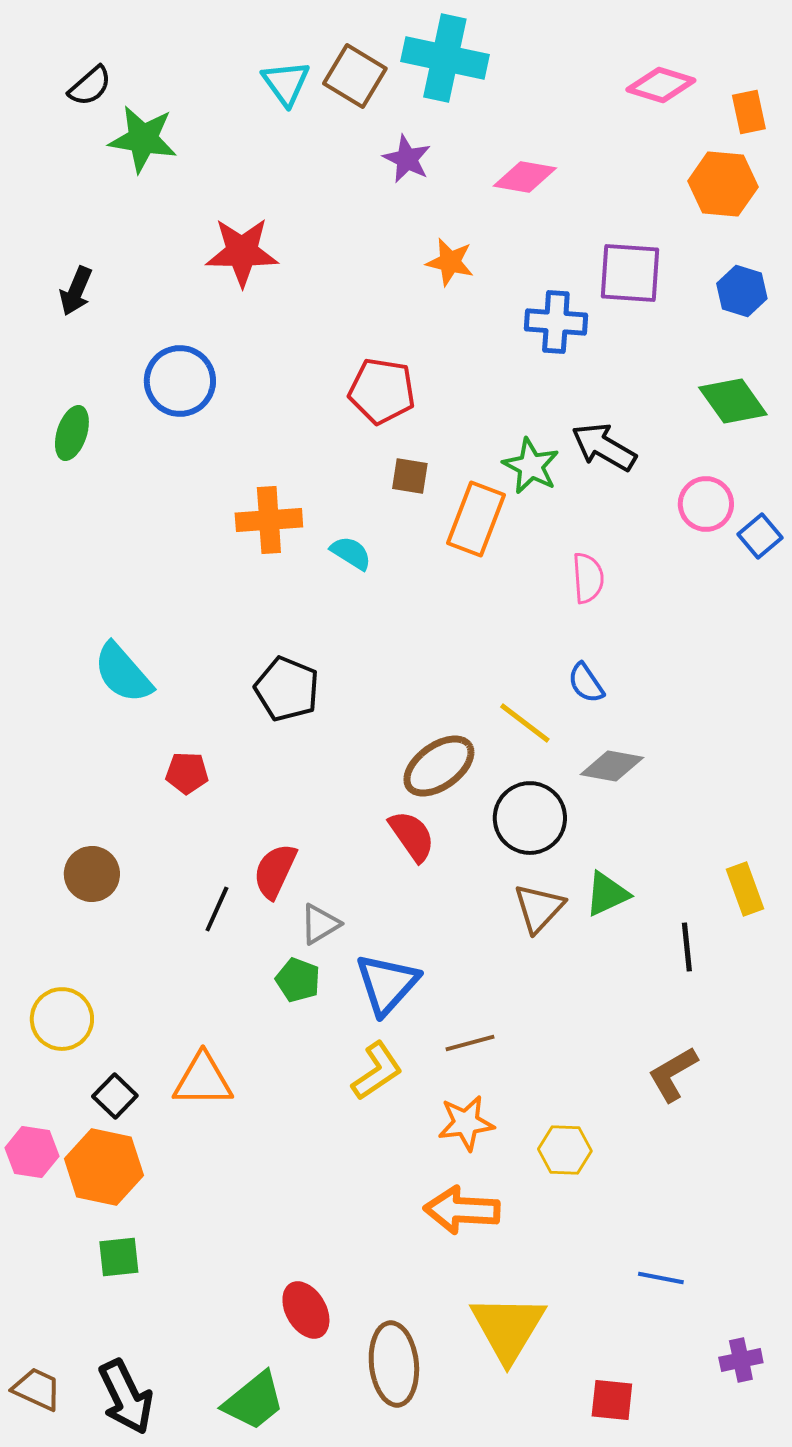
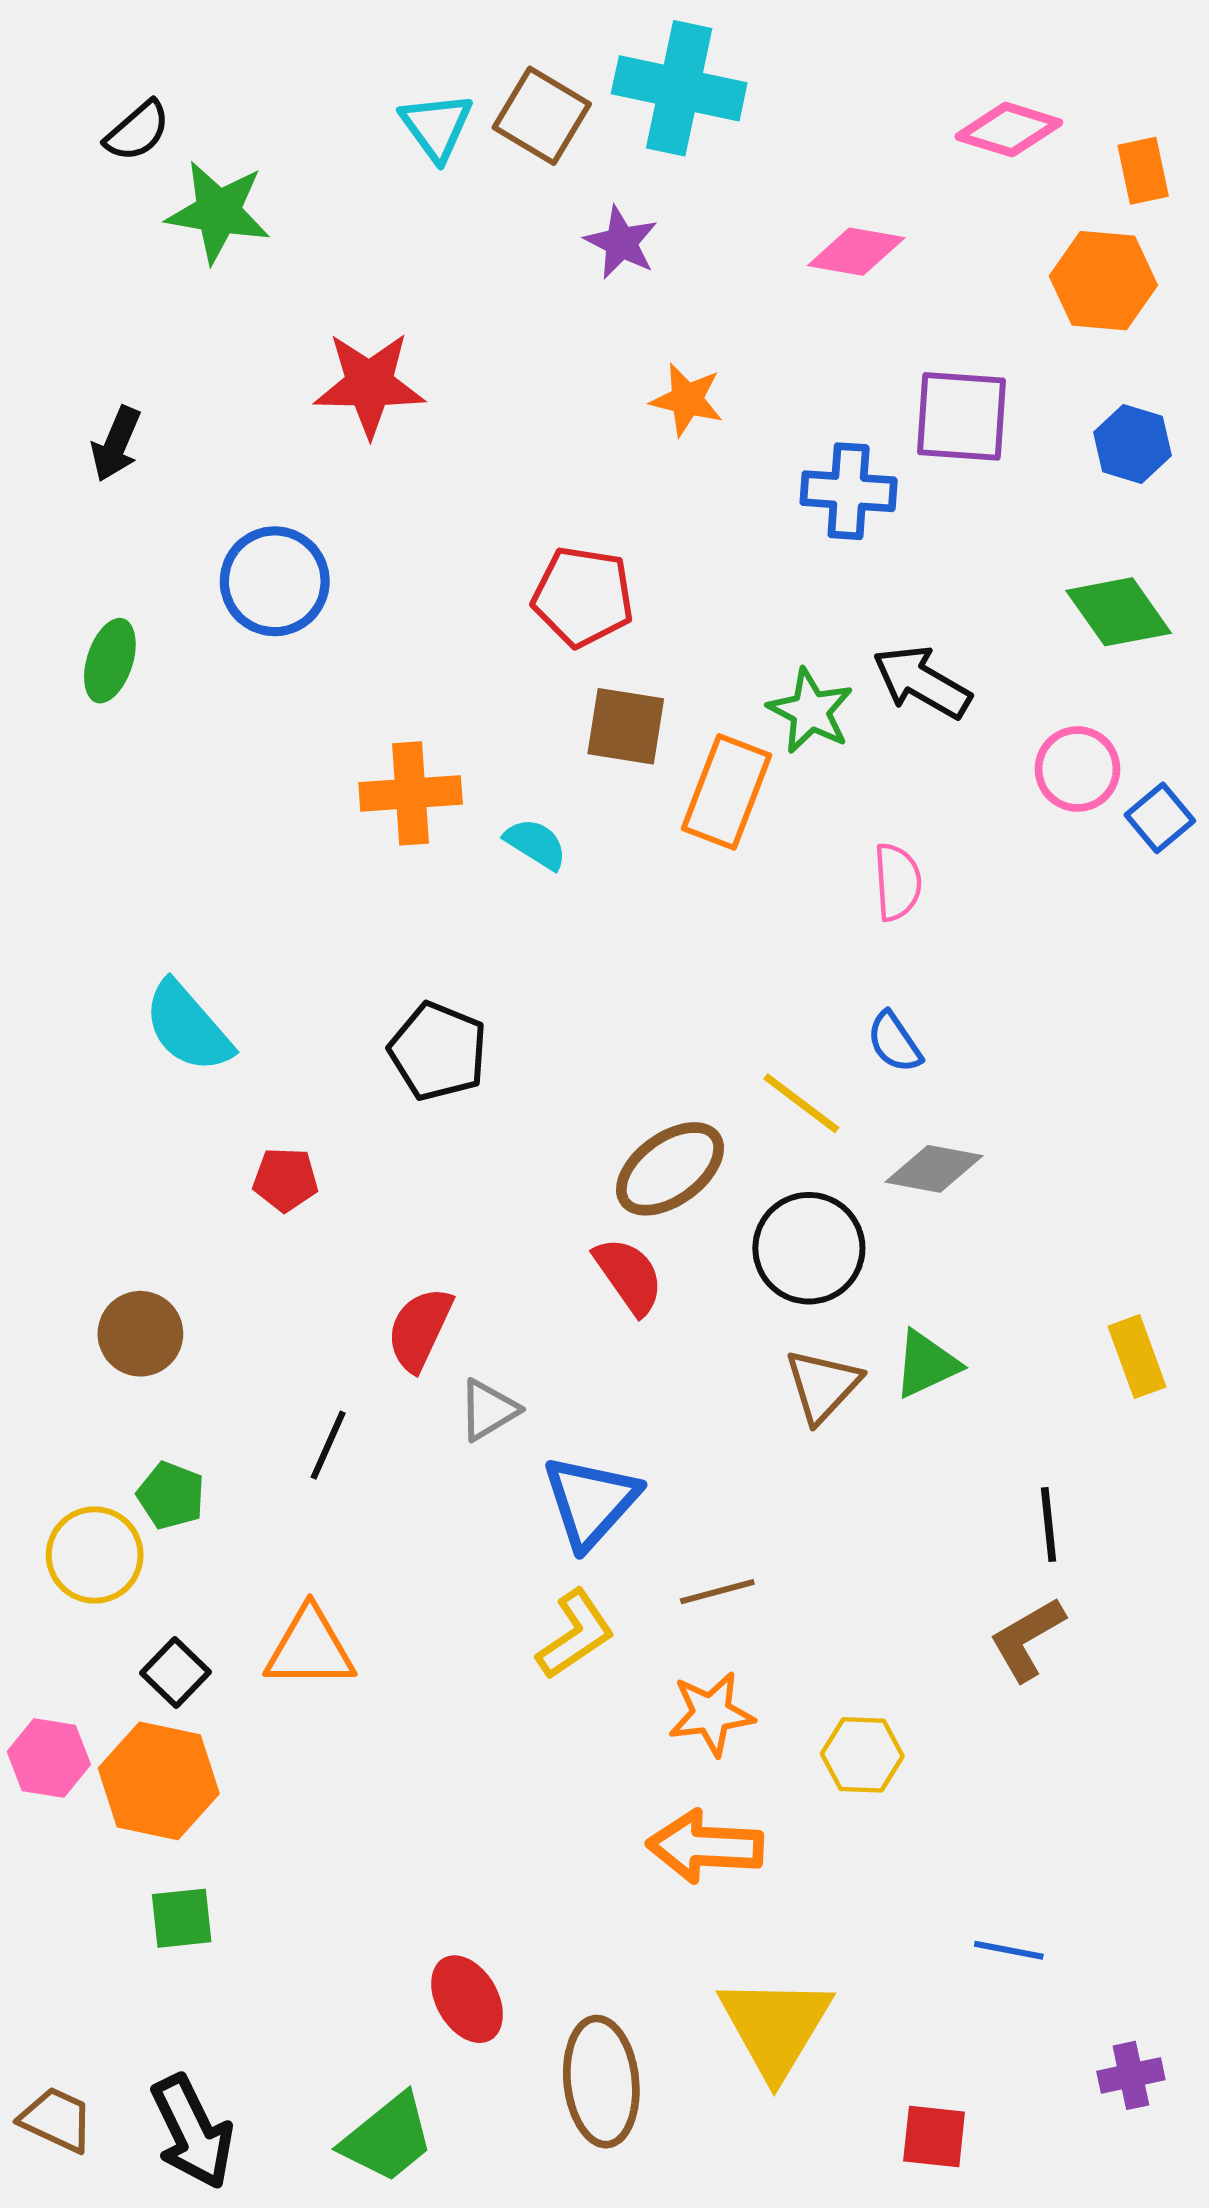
pink diamond: (525, 177) -> (856, 252), moved
brown square: (410, 476) -> (626, 726), size x1.4
black line: (217, 909) -> (328, 1445), moved
black line: (687, 947) -> (1049, 1524), moved
green pentagon: (298, 980) -> (171, 1495), moved

